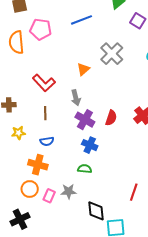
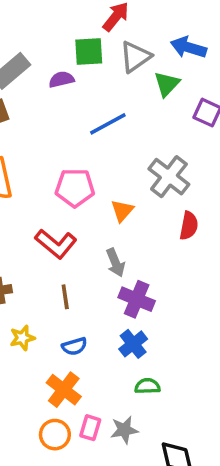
pink pentagon: (41, 29) -> (75, 188), moved
red semicircle: (111, 118) -> (189, 226), moved
blue cross: (90, 145) -> (133, 344), moved, turned 35
orange cross: (38, 165) -> (64, 390), turned 30
pink rectangle: (49, 196) -> (90, 428), moved

